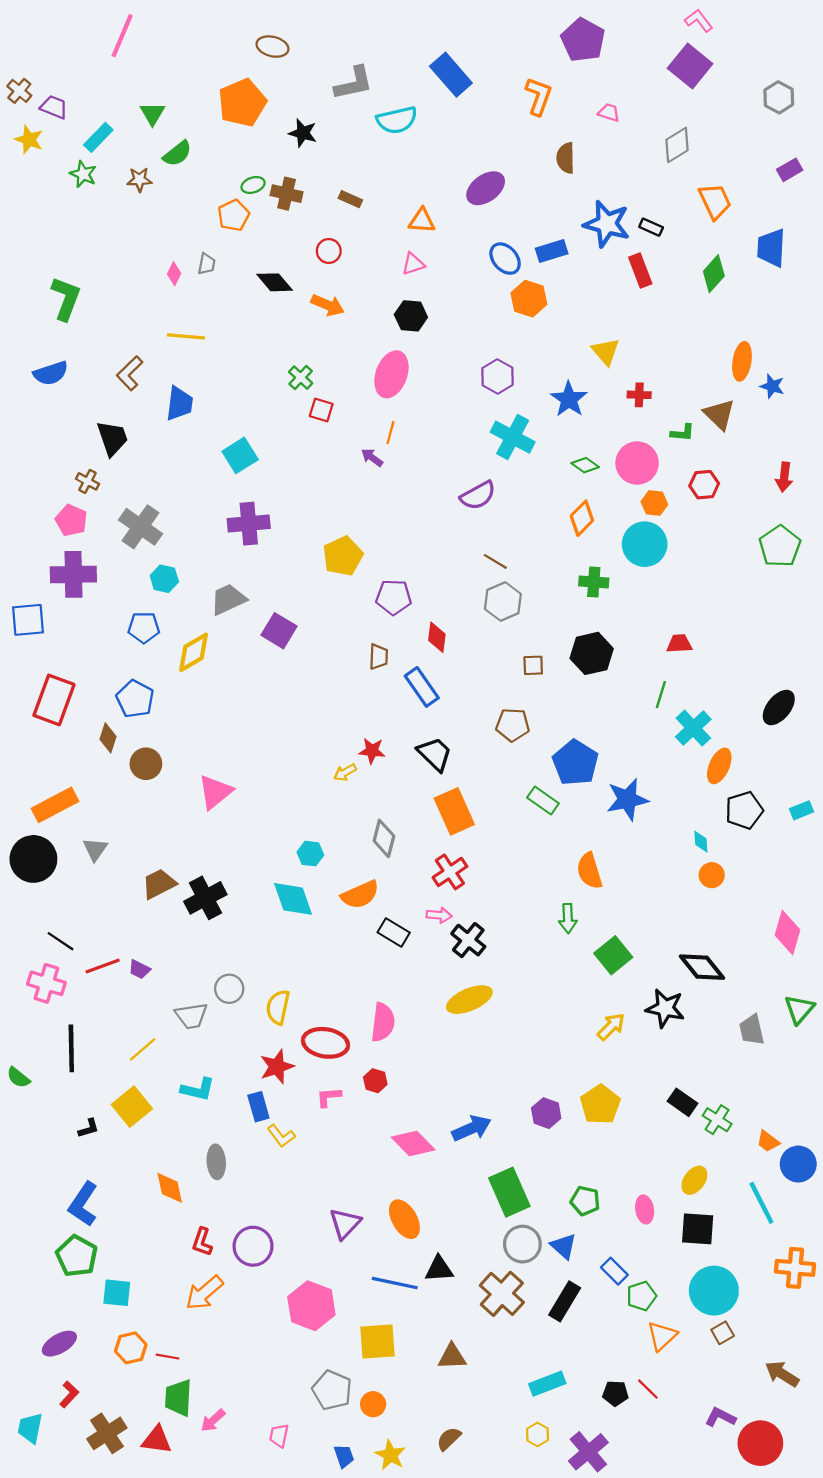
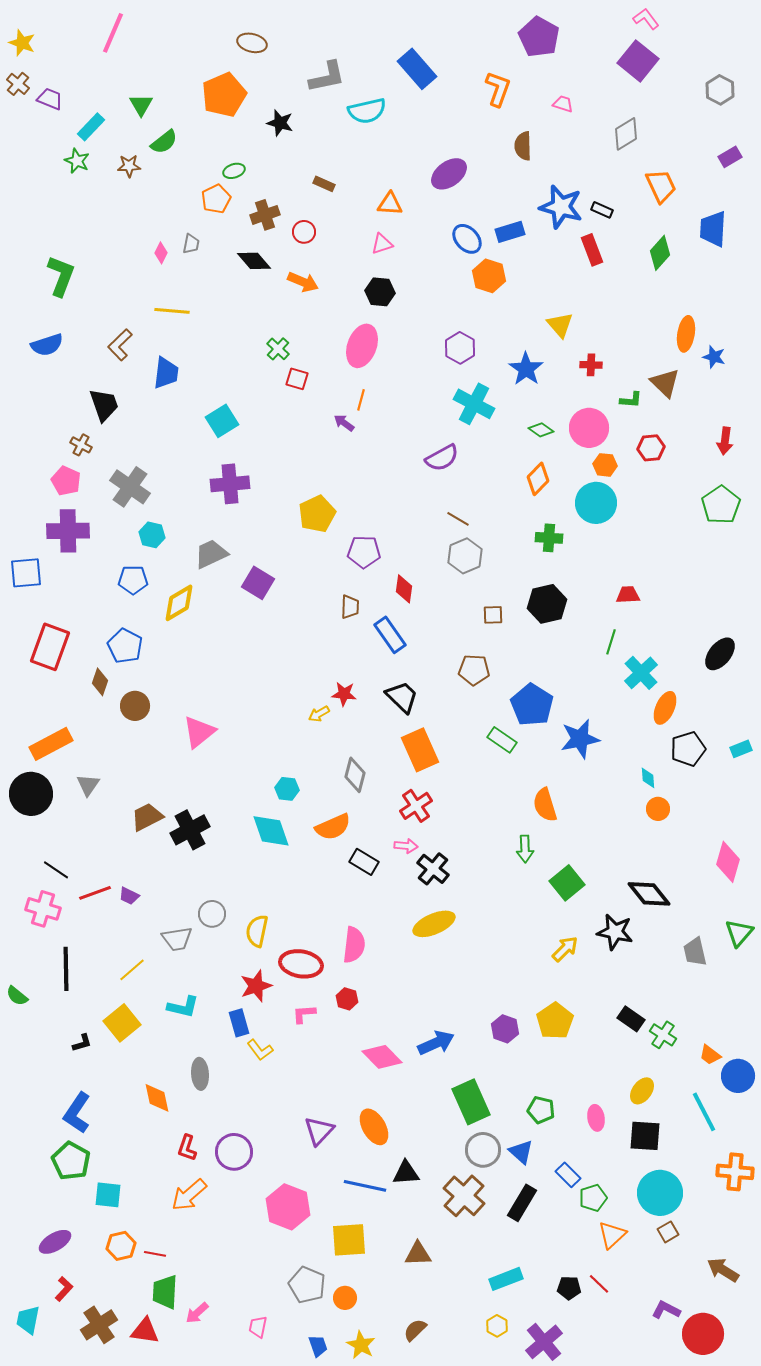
yellow star: (29, 140) -> (22, 43), moved
brown cross: (287, 194) -> (265, 215), moved, turned -32

